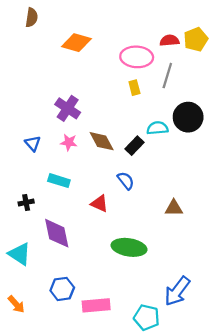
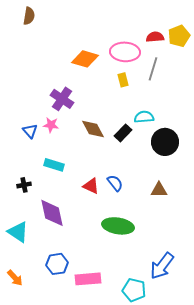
orange diamond: (76, 43) -> (85, 59), moved
black circle: (188, 117) -> (165, 142), moved
pink star: (69, 142) -> (51, 125), moved
blue semicircle: (126, 181) -> (115, 183), moved

